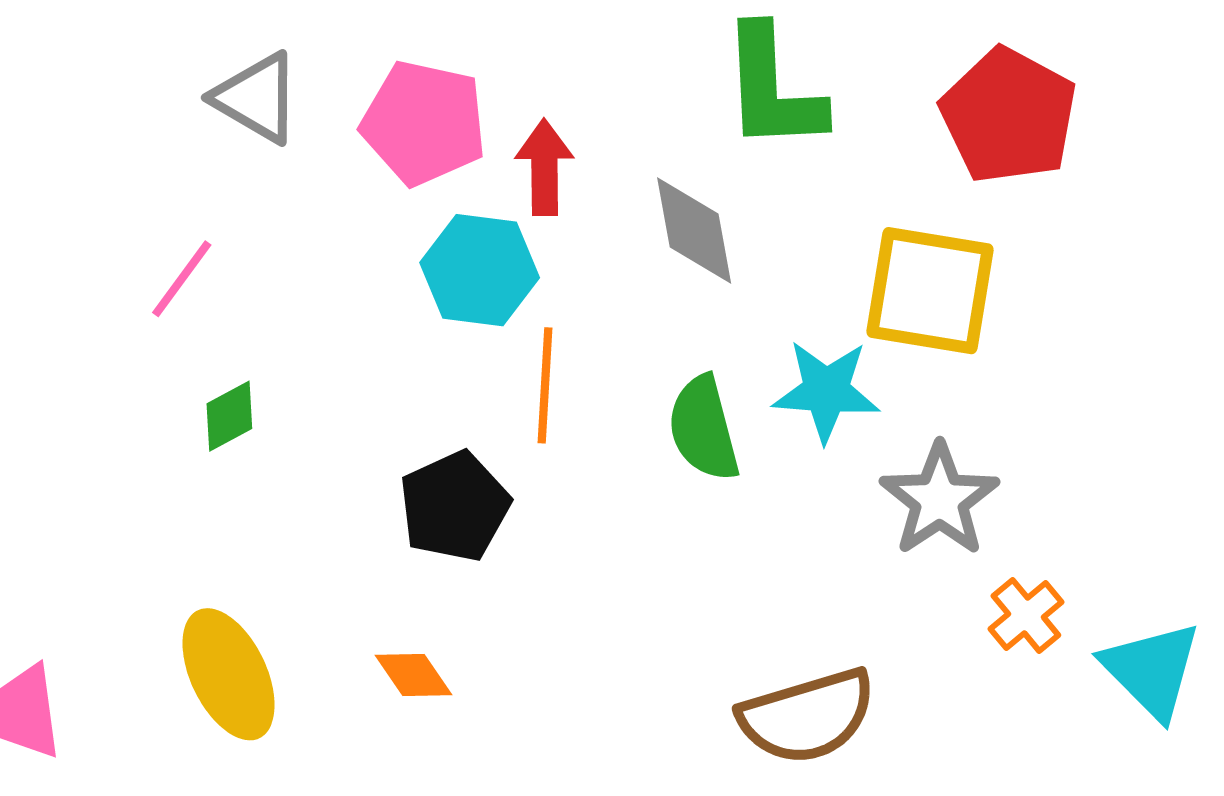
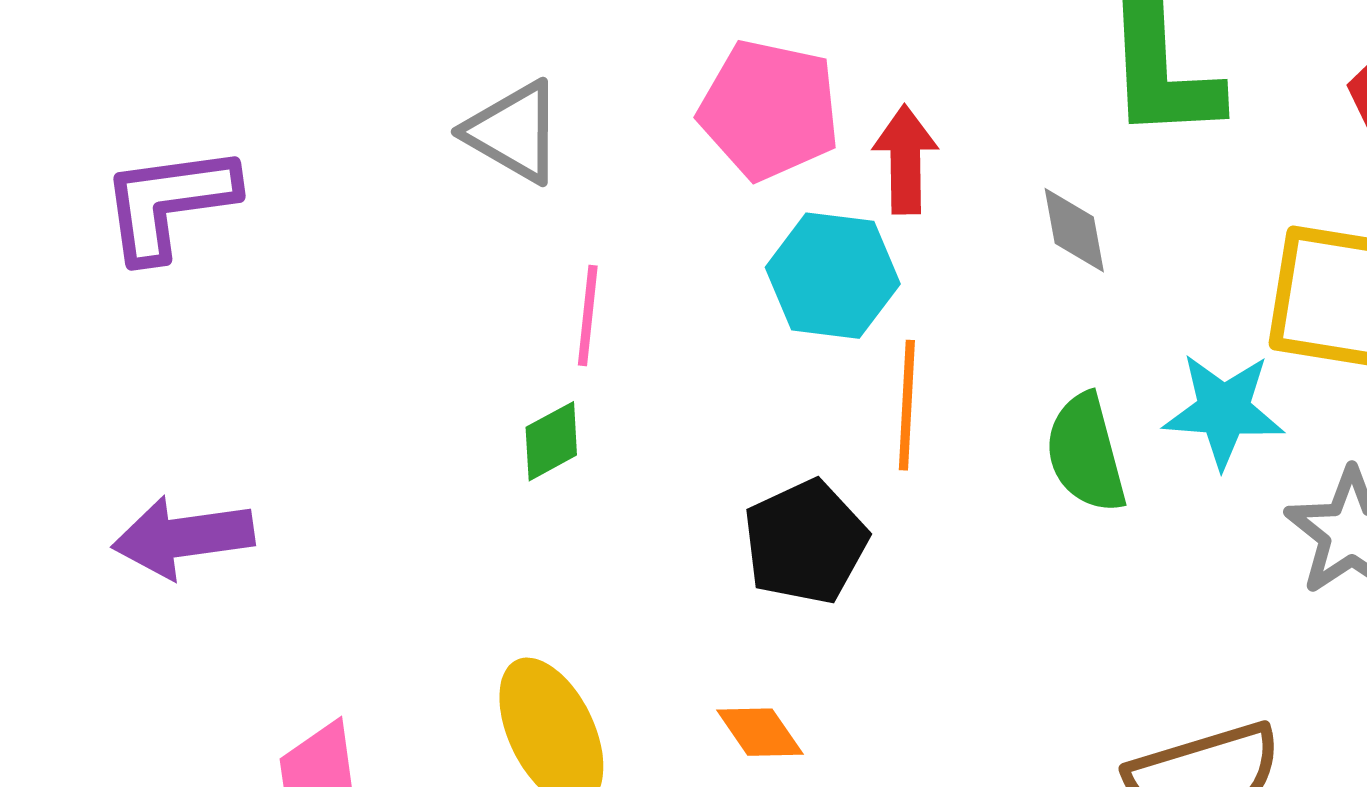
gray triangle: (257, 98) -> (514, 132), moved
gray diamond: (694, 231) -> (1074, 230), size x0.7
pink line: (182, 279) -> (588, 316), moved, turned -30

